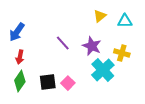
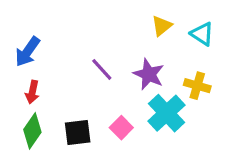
cyan triangle: (125, 21) -> (202, 34), turned 35
pink square: (68, 83) -> (121, 128), moved

